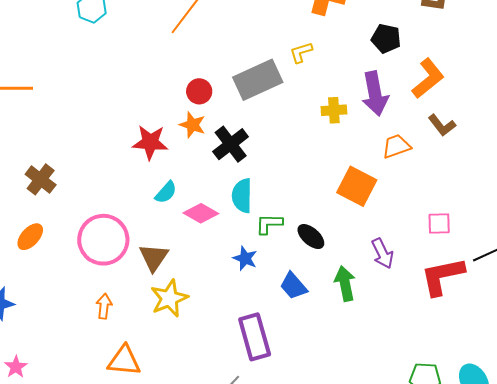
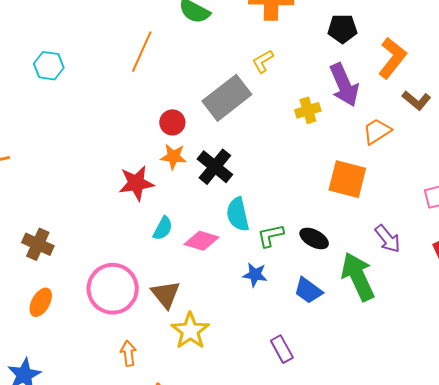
green arrow: (345, 284) -> (358, 277), size x1.4
purple rectangle: (255, 337) -> (282, 349), size x0.6

